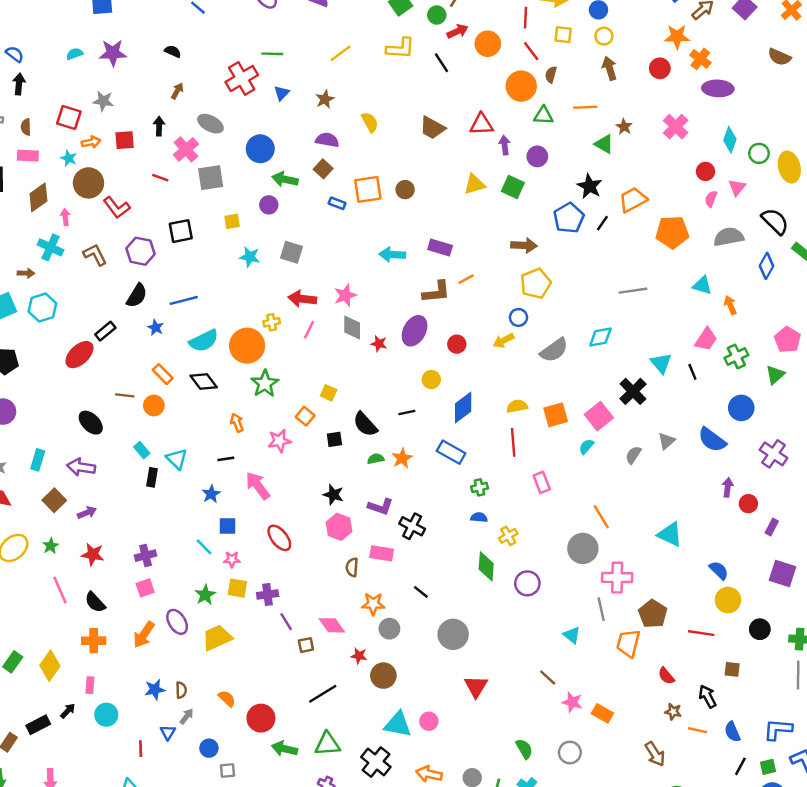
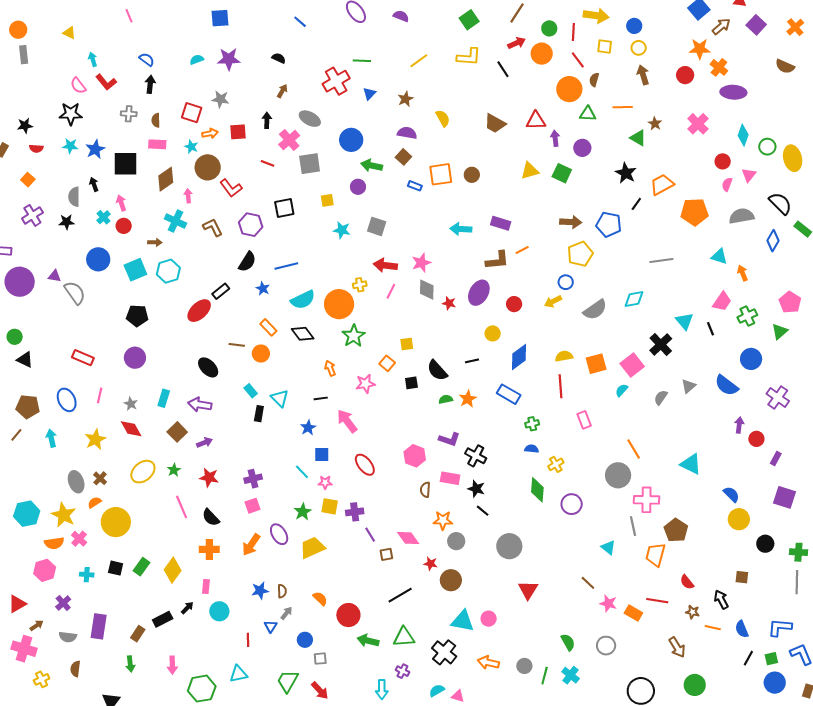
green circle: (437, 15) -> (549, 28), moved
blue pentagon: (569, 218) -> (609, 224), moved, turned -30
yellow square: (329, 393) -> (407, 344), turned -32
black star: (333, 495) -> (476, 489), moved
red line: (701, 633) -> (657, 601), moved

